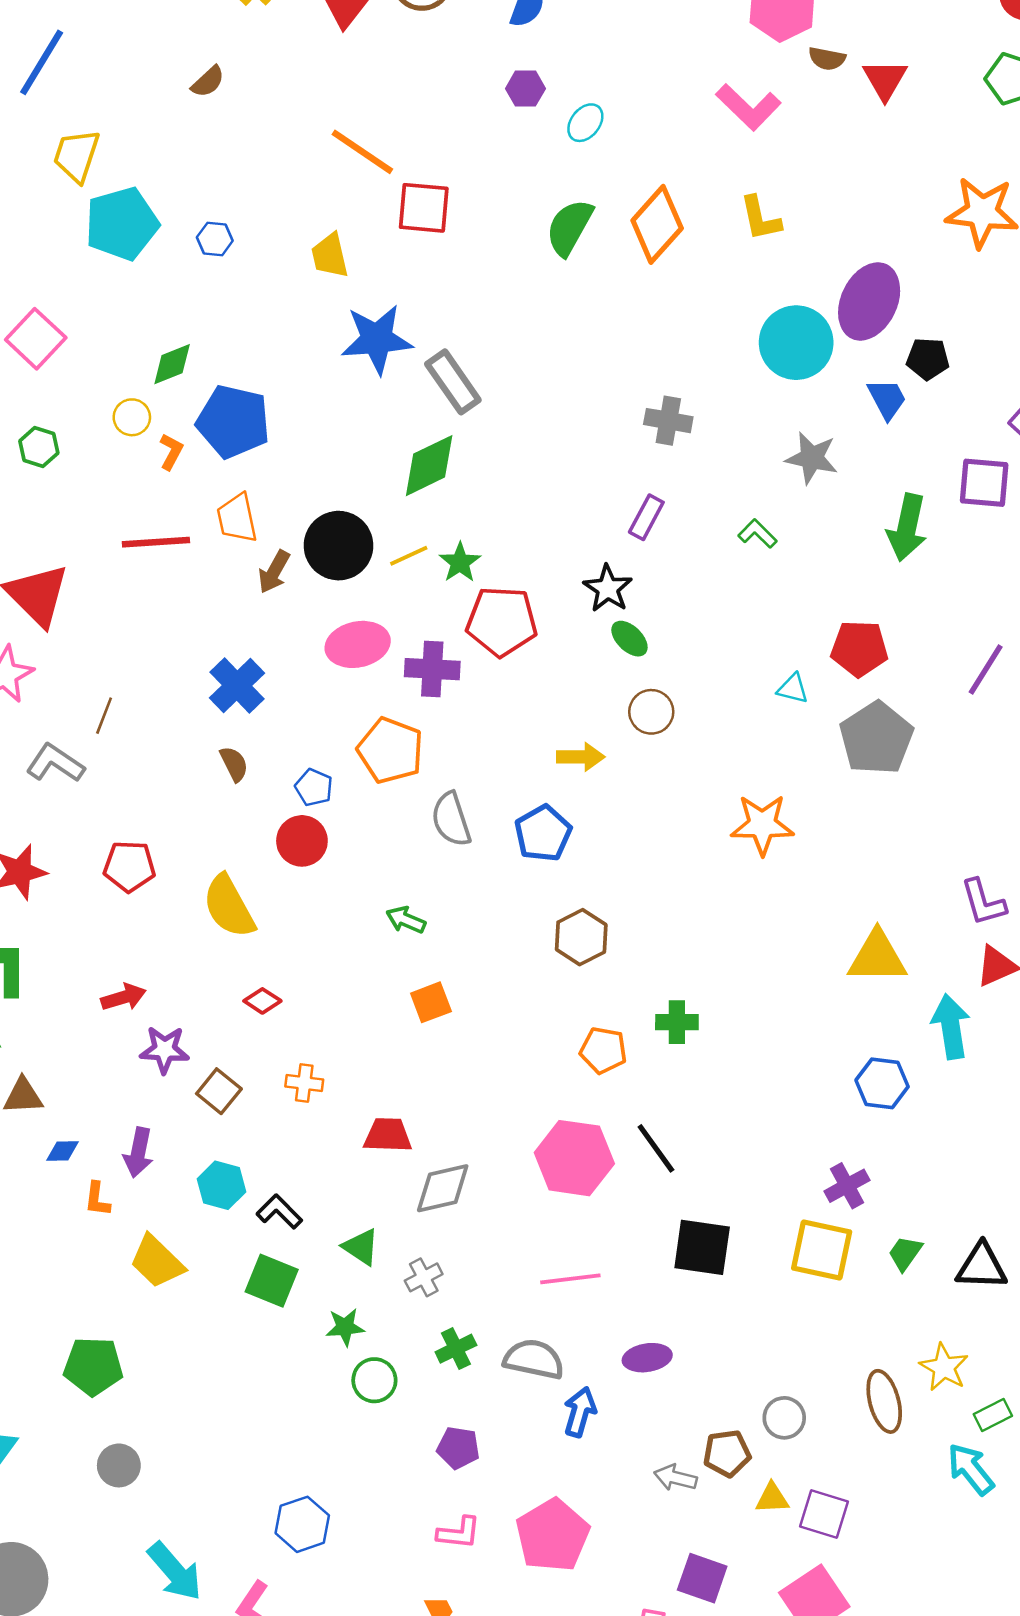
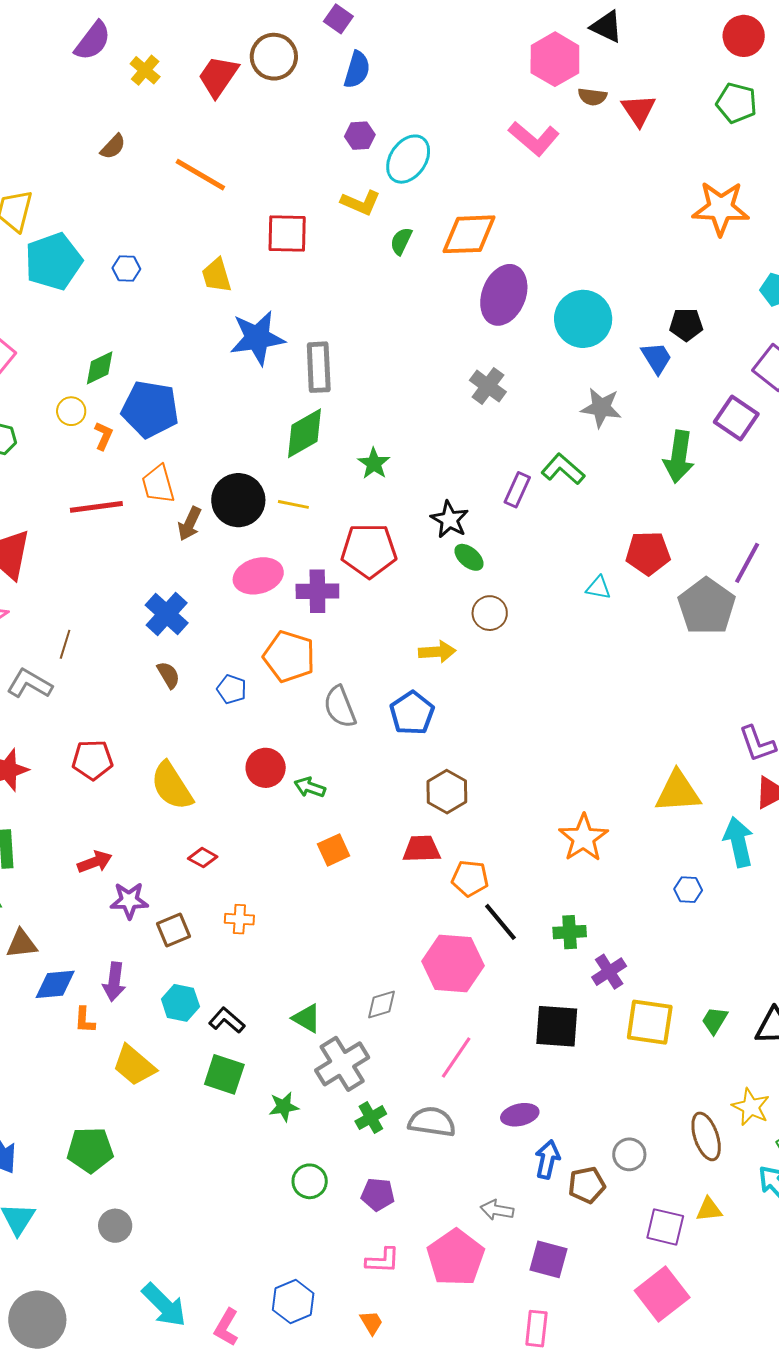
cyan ellipse: (585, 123) -> (408, 159), size x1.6
orange line: (362, 152) -> (200, 175), moved
yellow L-shape: (760, 218) -> (361, 203), moved, turned -51
orange diamond: (657, 224) -> (469, 234), turned 50
green semicircle: (569, 227) -> (401, 241), size x0.6
purple ellipse: (869, 301) -> (504, 295), moved
gray rectangle: (453, 382) -> (319, 367), turned 36
gray cross: (668, 421) -> (488, 386), turned 30
purple square: (984, 483) -> (736, 418), turned 33
purple rectangle: (646, 517) -> (517, 490), moved
green L-shape: (757, 534) -> (563, 469), size x1.4
yellow line: (409, 556) -> (293, 504), turned 40
green star: (460, 562) -> (374, 463), moved
gray pentagon: (876, 738) -> (707, 606), moved
orange star: (762, 825) -> (583, 838), moved, turned -30
red circle: (302, 841) -> (266, 768), moved
green cross: (677, 1022) -> (570, 932), moved
blue hexagon: (882, 1083) -> (688, 890), size x0.7
brown square: (219, 1091) -> (174, 930), turned 32
red trapezoid: (388, 1135) -> (422, 849), moved
black line: (656, 1148) -> (500, 922), moved
blue diamond: (62, 1151) -> (55, 984), size x1.6
purple cross: (847, 1186) -> (609, 972), moved
gray diamond: (443, 1188) -> (381, 1004), moved, size x0.7
green triangle: (361, 1247) -> (307, 1018), moved
gray cross: (424, 1277) -> (342, 1064), size x1.8
pink line: (570, 1279) -> (456, 1058), turned -45
green circle: (374, 1380) -> (310, 1181), moved
blue arrow: (580, 1412) -> (547, 1159), moved
gray arrow: (675, 1478) -> (497, 1210), moved
yellow triangle: (772, 1498) -> (709, 1209), moved
blue hexagon: (302, 1524) -> (293, 1302), moved
purple square: (702, 1578) -> (549, 1259), moved

